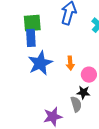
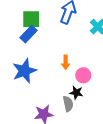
blue rectangle: (31, 38) -> (28, 34), turned 42
blue star: (40, 63) -> (24, 71), moved

